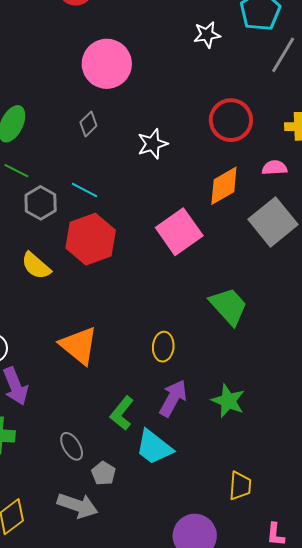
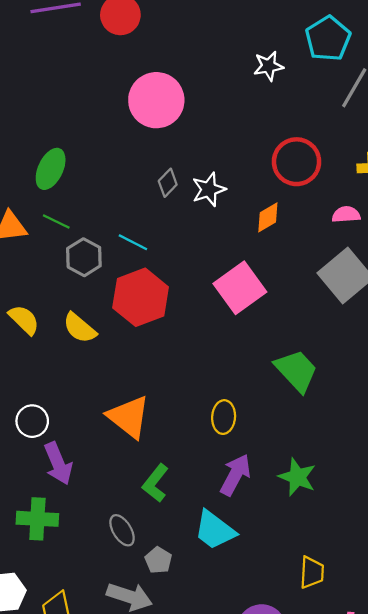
gray diamond: (88, 124) -> (168, 183), moved
orange diamond: (224, 186) -> (268, 217), moved, size x0.7
green L-shape: (122, 413) -> (155, 483), moved

